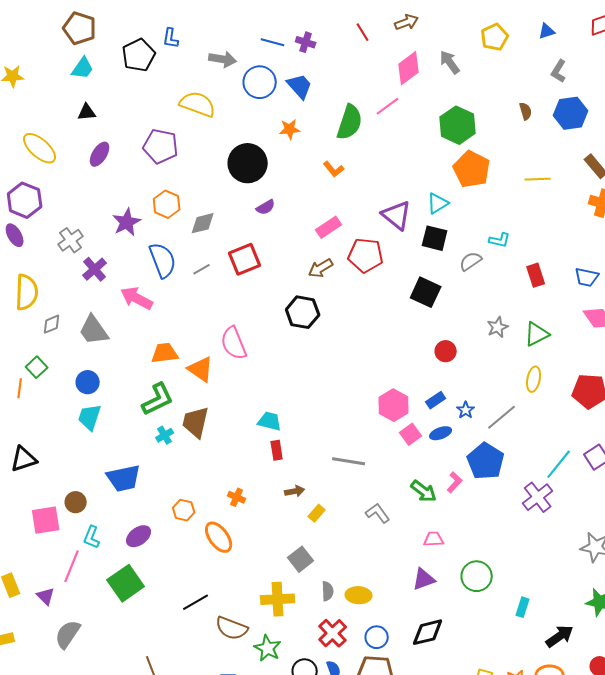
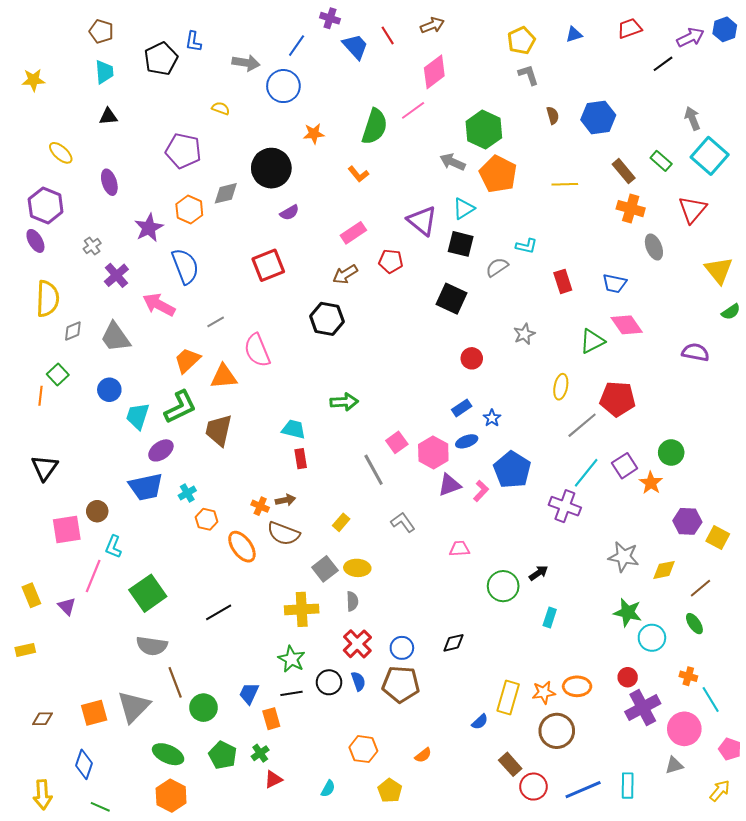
brown pentagon: (80, 28) -> (101, 31), size x0.7
blue line: (273, 42) -> (297, 46), turned -70
purple cross: (306, 42) -> (330, 18), moved
gray arrow: (450, 62) -> (452, 162), moved, turned -30
cyan trapezoid: (83, 68) -> (104, 72), turned -40
gray L-shape: (559, 71) -> (528, 75), moved, turned 130
blue trapezoid: (300, 86) -> (355, 47), moved
yellow semicircle: (198, 104) -> (221, 108), size x0.5
yellow ellipse: (40, 148) -> (61, 153), size x0.7
purple ellipse: (100, 154) -> (109, 182), moved, turned -50
gray diamond: (203, 223) -> (226, 193), moved
gray cross: (71, 240) -> (92, 246), size x0.7
red pentagon: (366, 255) -> (391, 261), size x0.7
gray line: (202, 269) -> (216, 322), moved
green triangle: (537, 334) -> (592, 341), moved
orange trapezoid: (165, 353) -> (187, 360), turned -36
orange triangle: (201, 369) -> (224, 377), turned -40
pink hexagon: (394, 405) -> (433, 453), moved
cyan trapezoid: (90, 417) -> (138, 416), moved
gray line: (502, 417) -> (582, 425), moved
pink square: (411, 434) -> (397, 442), moved
cyan cross: (165, 435) -> (187, 493), moved
black triangle: (24, 459) -> (45, 468), turned -36
gray line: (349, 461) -> (374, 470), turned 52
brown arrow: (295, 491) -> (285, 500), moved
green arrow: (424, 491) -> (344, 402), moved, turned -40
purple cross: (538, 497) -> (565, 506), turned -32
purple ellipse: (139, 536) -> (161, 450), moved
purple triangle: (424, 579) -> (449, 485), moved
yellow ellipse: (359, 595) -> (357, 568), moved
brown semicircle: (232, 628) -> (283, 533), moved
black diamond: (428, 632) -> (454, 643), size x0.7
gray semicircle: (68, 634) -> (152, 646), moved, turned -116
black arrow: (560, 636) -> (539, 573), moved, size x0.7

